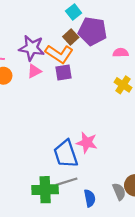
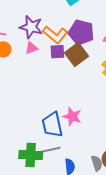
purple pentagon: (92, 31) -> (81, 32), moved
brown square: (71, 37) -> (76, 54), moved, size x1.6

